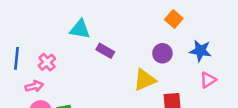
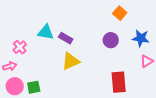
cyan triangle: (80, 29) -> (46, 32), moved
yellow triangle: (145, 80) -> (71, 61), moved

